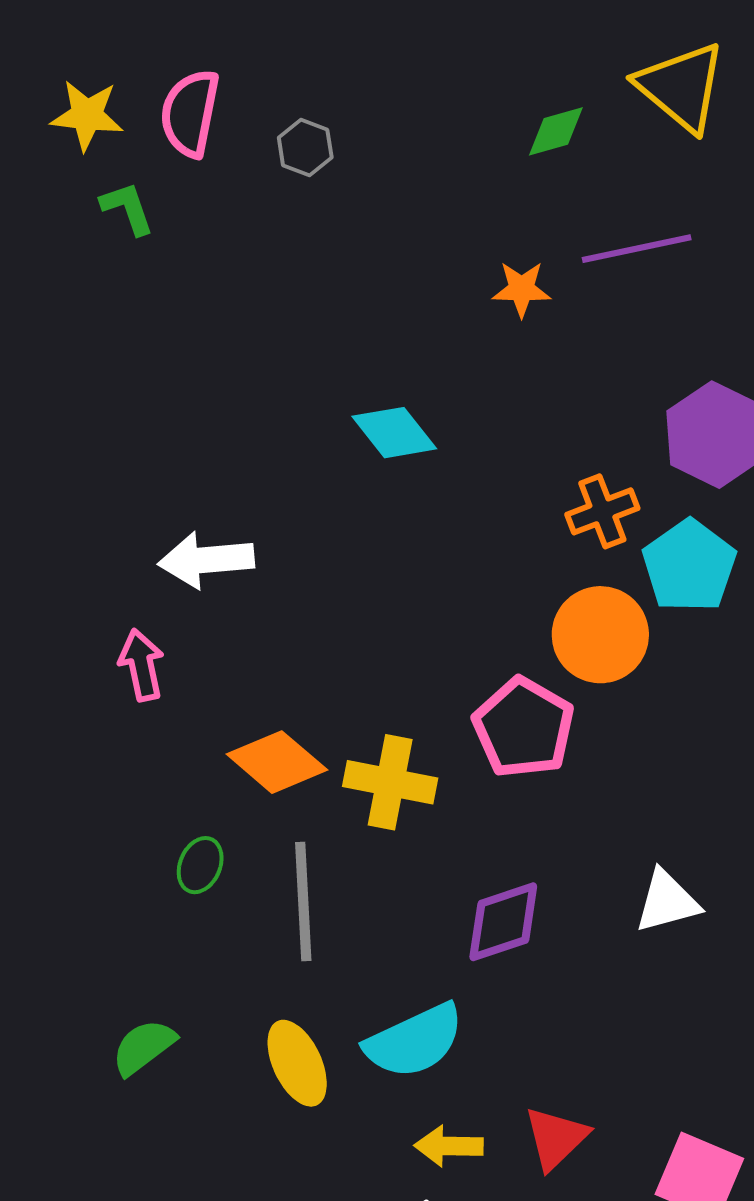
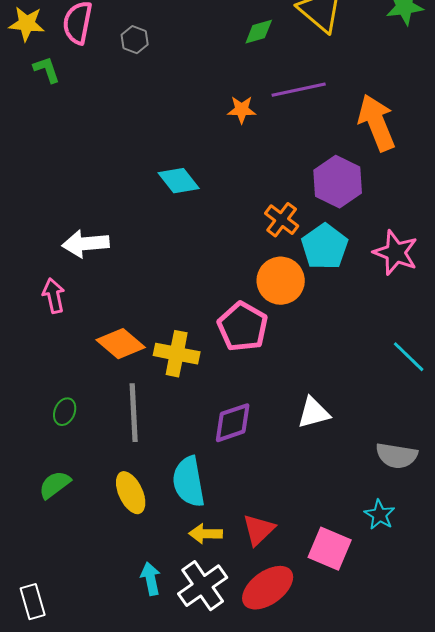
orange cross: (602, 511) -> (282, 220), turned -32
green ellipse: (200, 865) -> (65, 412), moved
cyan semicircle: (414, 1041) -> (189, 482), turned 105

